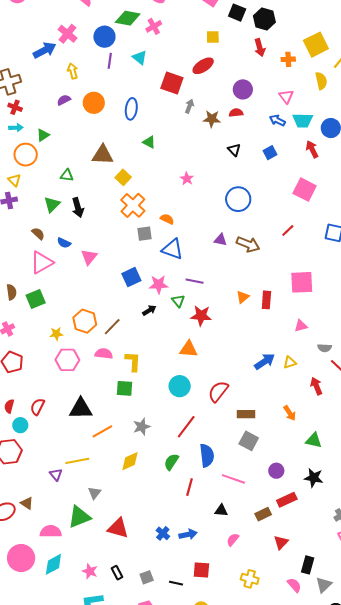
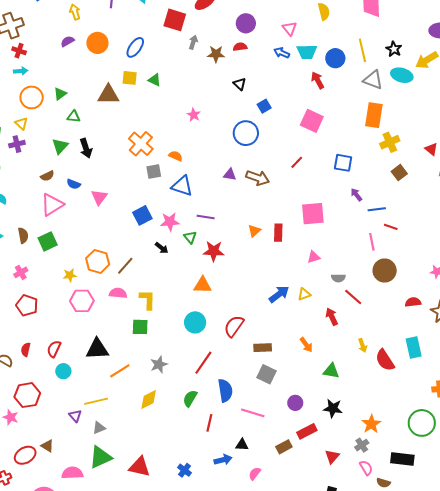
blue ellipse: (131, 109) -> (135, 47), turned 30
green triangle: (43, 135) -> (60, 94), moved
blue square: (270, 153) -> (264, 106), moved
yellow square: (123, 177) -> (130, 78), moved, turned -35
brown semicircle: (38, 234) -> (47, 176), turned 112
black arrow: (149, 310) -> (162, 248), turned 72
cyan circle: (20, 425) -> (63, 371), moved
gray triangle: (94, 493) -> (99, 428), moved, turned 32
blue arrow: (188, 534) -> (223, 460), moved
red triangle: (281, 542) -> (332, 457), moved

